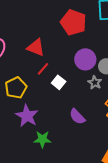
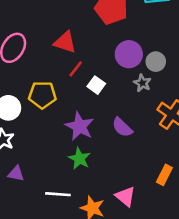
yellow pentagon: (16, 88) -> (42, 95), turned 30
purple star: (27, 116) -> (80, 126), moved
green star: (42, 139) -> (79, 159), turned 30

